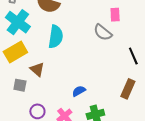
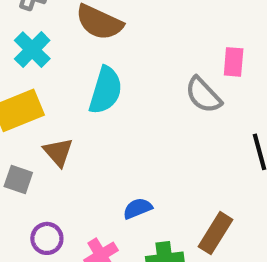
cyan cross: (18, 22) -> (32, 50), size x0.7
brown rectangle: (128, 89) -> (215, 233), moved

